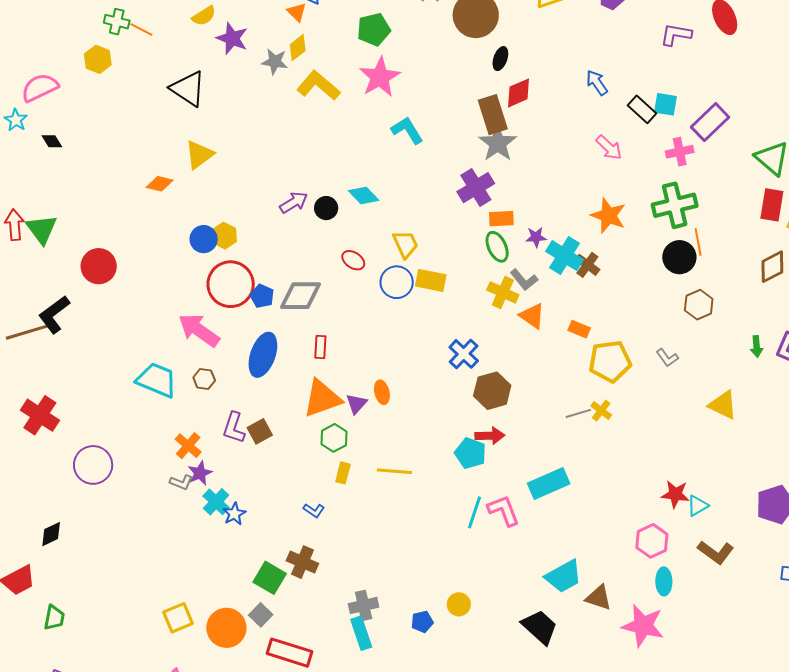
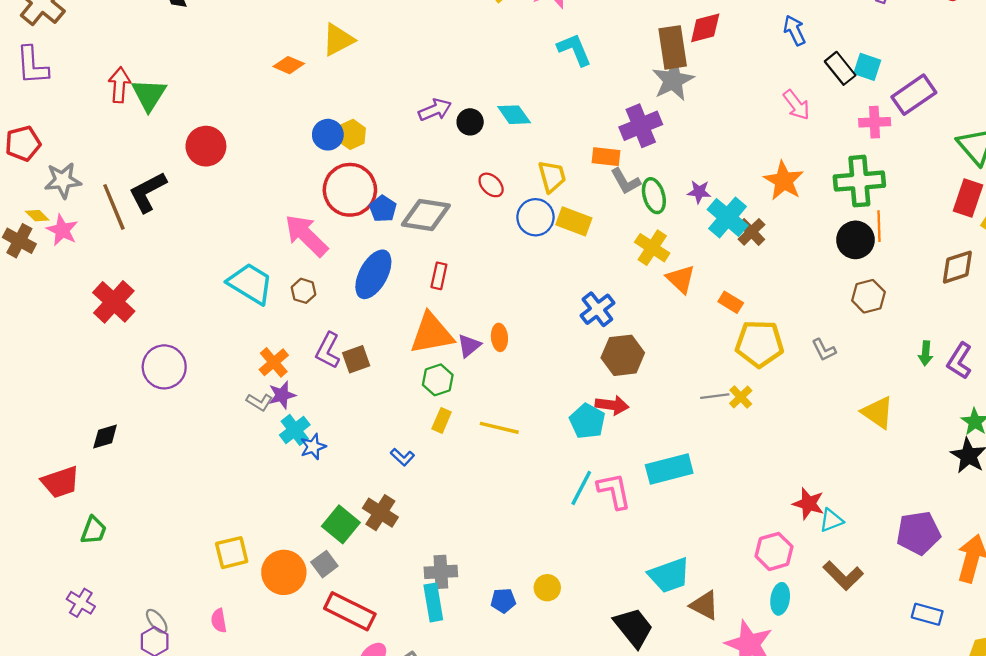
orange rectangle: (501, 219) -> (606, 157), moved
gray L-shape: (524, 280) -> (625, 181), moved
brown line: (27, 332) -> (114, 207), turned 75

